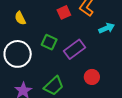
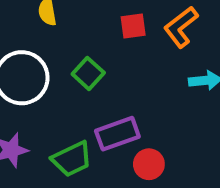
purple rectangle: (74, 49) -> (117, 134), moved

